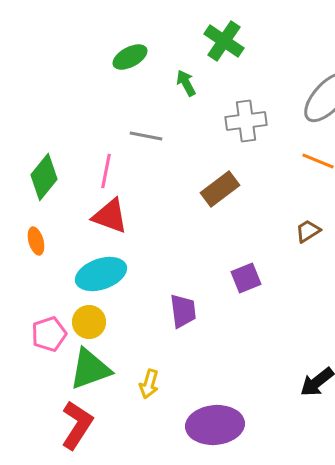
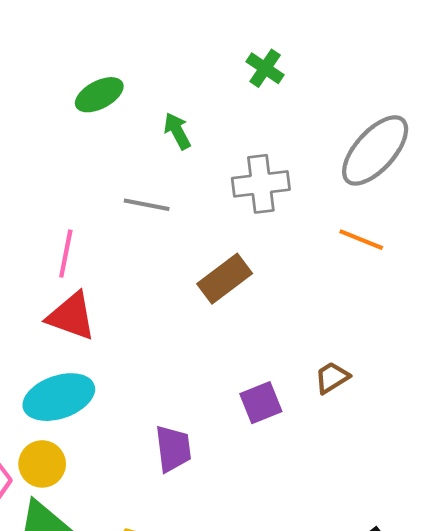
green cross: (224, 41) -> (265, 68), moved, size x0.7
gray line: (146, 136) -> (147, 205), moved
brown trapezoid: (308, 231) -> (332, 378), moved

